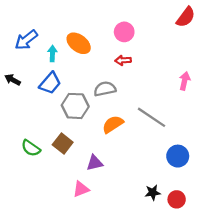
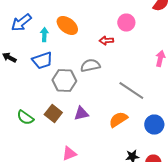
pink circle: (124, 32) -> (126, 22), moved
blue trapezoid: (50, 83) -> (42, 60), turned 30
orange semicircle: (113, 124) -> (118, 120), moved
purple triangle: (95, 163) -> (81, 114), moved

